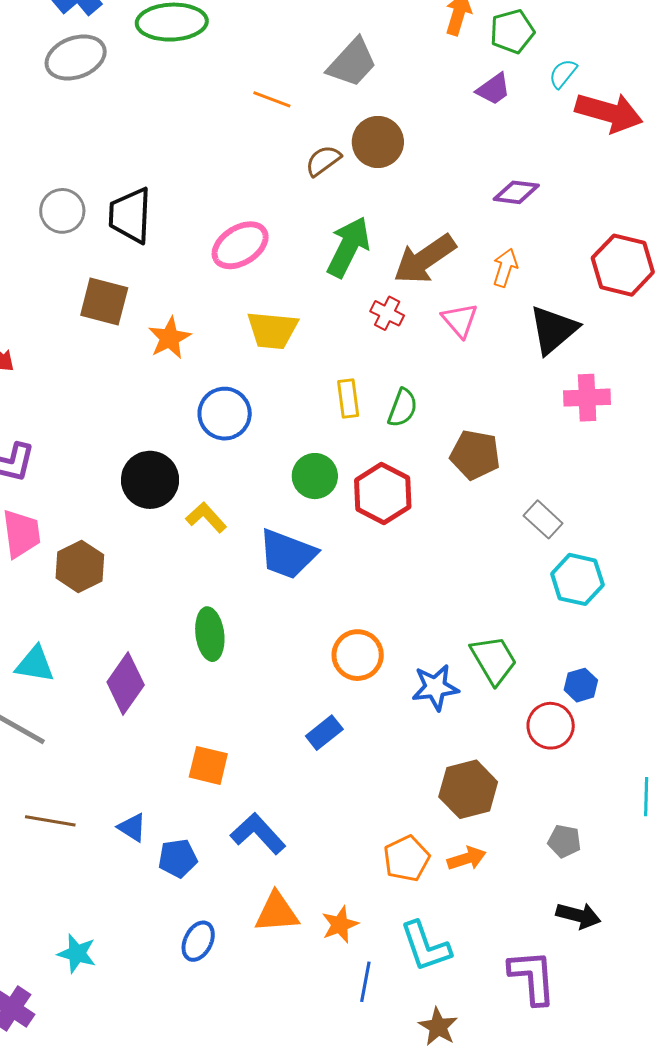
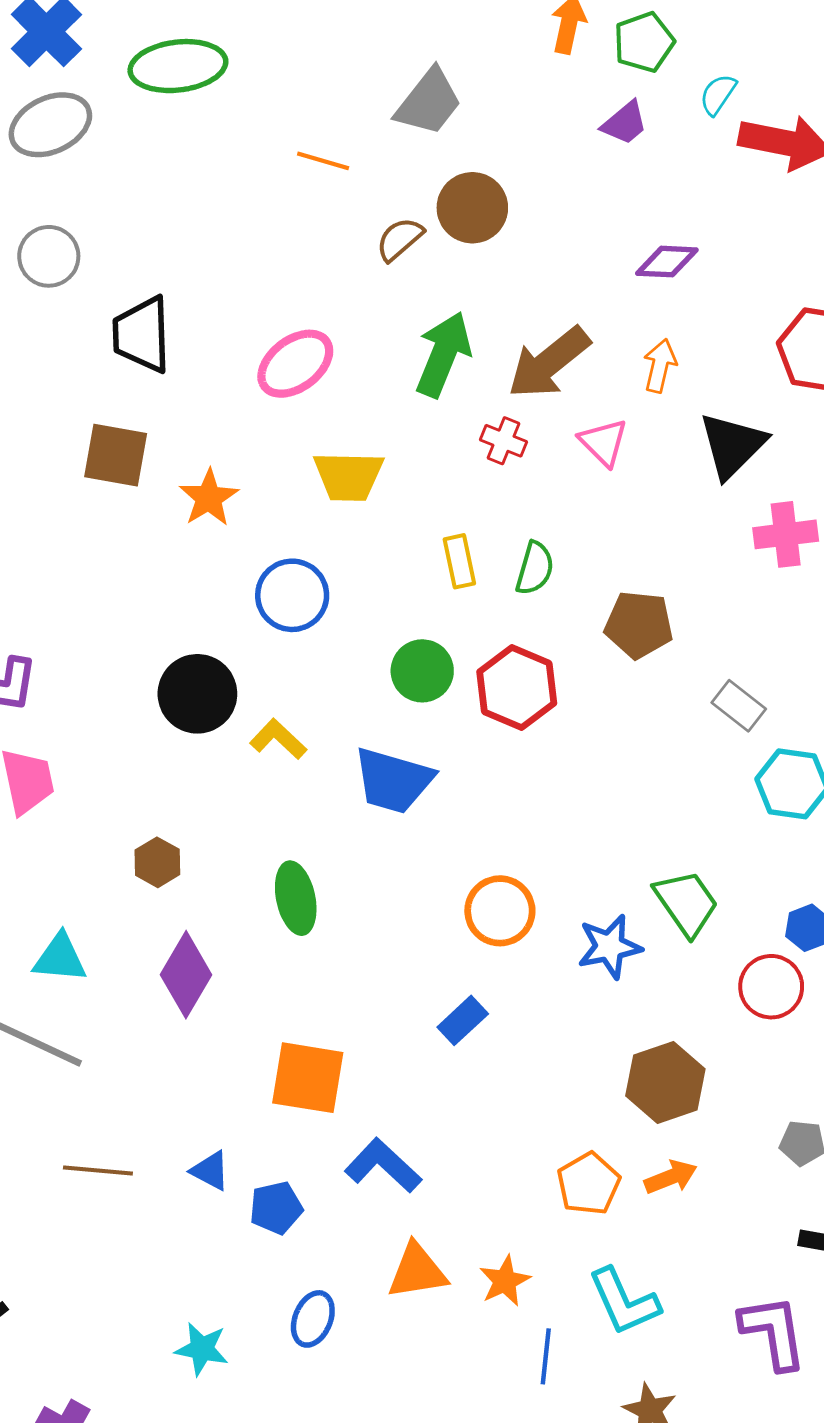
gray circle: (62, 211) -> (49, 256), moved
brown hexagon: (80, 566) -> (157, 862), moved, size x0.7
orange square: (208, 765) -> (308, 1078), size x1.4
cyan star: (77, 953) -> (202, 1349), moved

